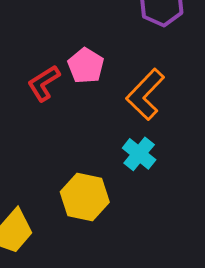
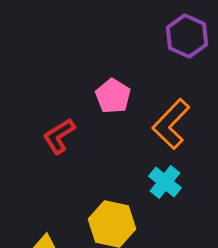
red L-shape: (44, 83) -> (59, 136), moved

